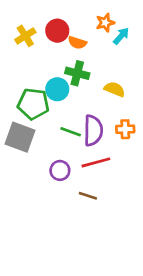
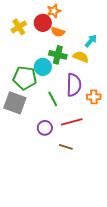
orange star: (105, 23) -> (54, 11), moved
cyan arrow: (121, 36) -> (91, 41), moved
yellow semicircle: (115, 89) -> (81, 57), moved
purple semicircle: (93, 131) -> (74, 85), moved
green line: (71, 132) -> (53, 99), turned 42

